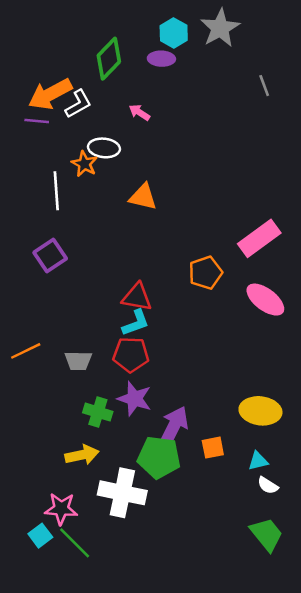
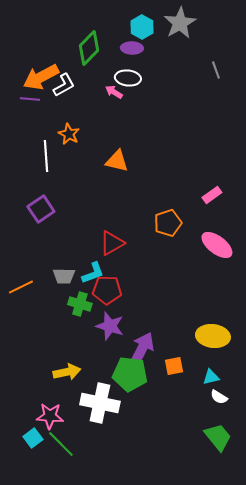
white ellipse: (104, 148) -> (128, 78), moved
pink rectangle: (259, 238) -> (212, 195), size x0.6
red triangle: (137, 297) -> (112, 243), turned -40
cyan L-shape: (136, 323) -> (93, 273), moved
gray trapezoid: (78, 361) -> (64, 276), moved
green cross: (98, 412) -> (80, 304), moved

